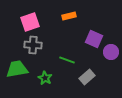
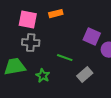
orange rectangle: (69, 16) -> (56, 14), moved
pink square: (30, 22) -> (28, 20), turned 30

